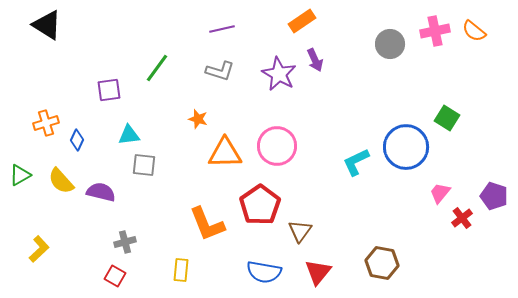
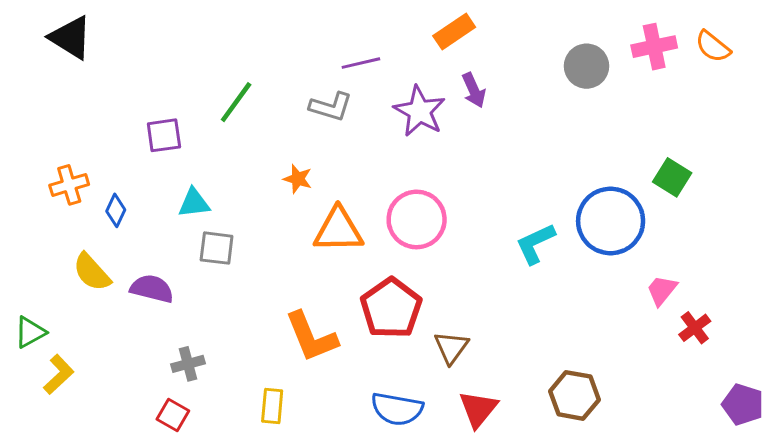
purple line: (222, 29) -> (361, 63), moved
green triangle: (20, 175) -> (30, 332), moved
purple pentagon: (494, 196) -> (743, 404), moved

